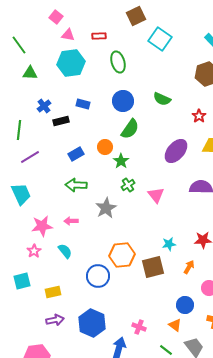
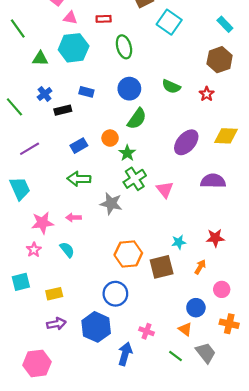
green triangle: (30, 73) -> (40, 59), moved
red star: (199, 116) -> (207, 94), moved
green line: (19, 130) -> (14, 107), moved, turned -48
green cross: (128, 185) -> (135, 179), size x1.5
gray star: (106, 208) -> (111, 204), turned -30
blue circle: (98, 276) -> (115, 294), moved

